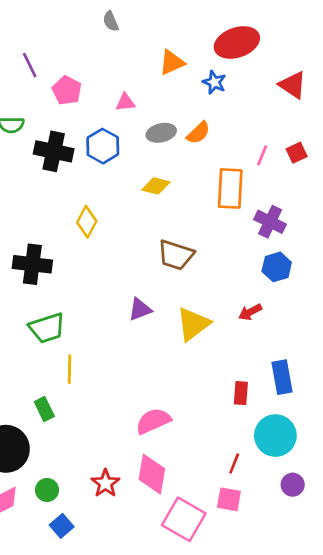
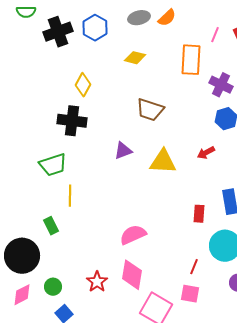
black cross: (54, 151) -> (58, 32), turned -32
black cross: (32, 264) -> (72, 121), moved
yellow triangle: (193, 324) -> (163, 162), turned 40

